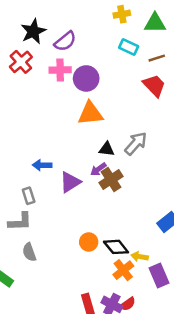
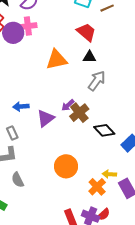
purple circle: (86, 78) -> (13, 33), moved
red trapezoid: (154, 86) -> (86, 32), moved
black triangle: (107, 149) -> (90, 57), moved
orange circle: (89, 242) -> (66, 166), size x1.5
black diamond: (116, 247) -> (104, 130), moved

